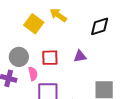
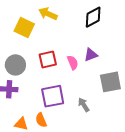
purple triangle: (80, 56) -> (91, 55), moved
pink semicircle: (33, 74) -> (73, 63), moved

